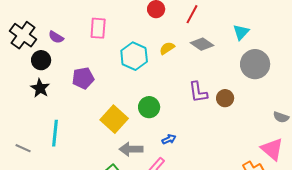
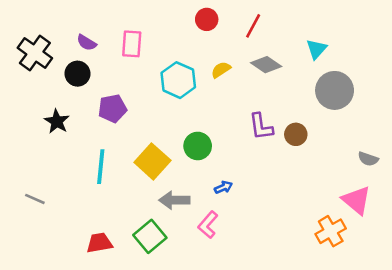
purple semicircle: (56, 37) -> (87, 43), moved
black circle: (41, 60) -> (77, 74), moved
cyan line: (55, 133) -> (101, 167), moved

